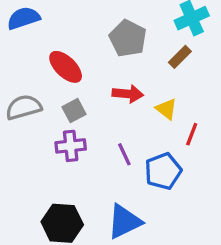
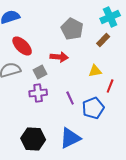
red ellipse: (66, 67) -> (22, 46), moved
red arrow: (128, 94) -> (59, 57), moved
yellow triangle: (166, 109) -> (95, 71), turned -48

